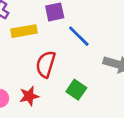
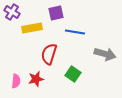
blue line: (79, 36) -> (75, 32), turned -36

